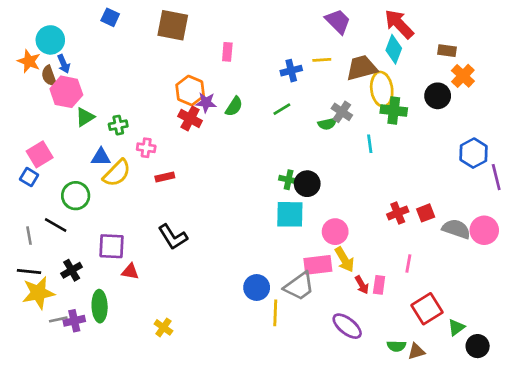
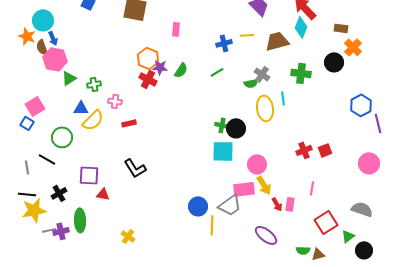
yellow ellipse: (382, 89) -> (265, 108), moved
gray semicircle: (456, 229) -> (362, 209), moved

